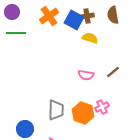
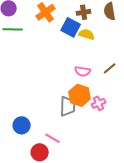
blue square: (74, 20) -> (71, 27), moved
gray trapezoid: (56, 110) -> (68, 106), moved
orange hexagon: (83, 113) -> (80, 95), moved

